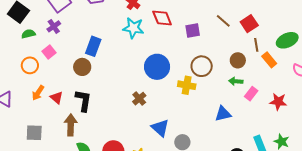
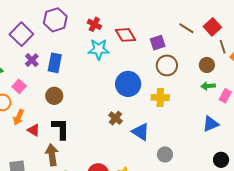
purple cross: (54, 26) -> (32, 60), moved
blue rectangle: (93, 46) -> (55, 63), moved
brown circle: (202, 66) -> (167, 65), moved
orange arrow: (38, 93) -> (18, 117), moved
blue triangle: (223, 114) -> (211, 124), moved
blue triangle: (160, 128) -> (141, 132), moved

